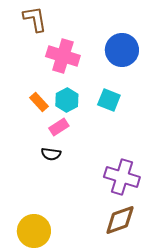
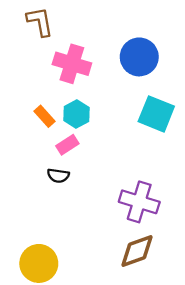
cyan square: (109, 100) -> (156, 114), moved, size x1.4

